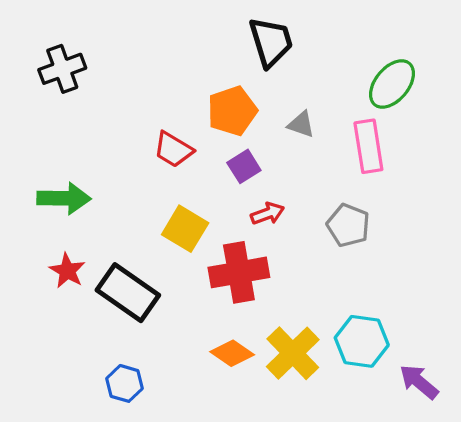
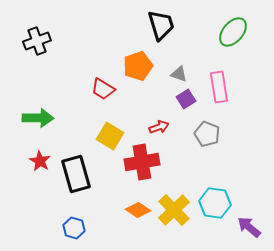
green ellipse: (392, 84) -> (233, 32), moved
purple square: (244, 166) -> (186, 99), moved
black rectangle: (128, 293) -> (76, 174), turned 39

